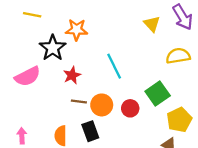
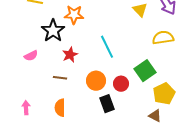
pink semicircle: (28, 76) -> (31, 56), size x0.6
brown line: (79, 101) -> (60, 78), moved
black rectangle: (90, 131) -> (107, 104), moved

